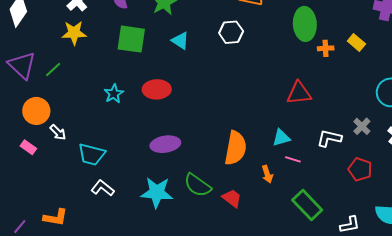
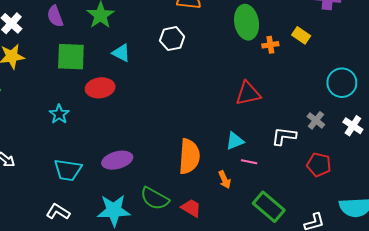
red ellipse: (157, 89) -> (100, 88), moved
cyan trapezoid: (92, 154) -> (68, 170), moved

